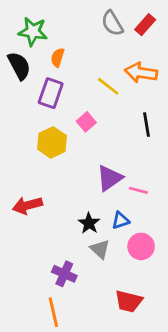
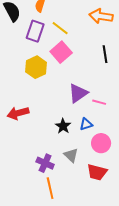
yellow line: (108, 86) -> (60, 28), moved
pink square: (86, 122) -> (61, 52), size x1.5
gray triangle: (100, 249) -> (71, 155), moved
red trapezoid: (129, 301) -> (97, 172), moved
orange line: (53, 312) -> (50, 188), moved

